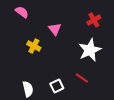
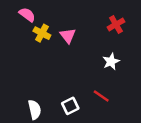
yellow cross: (34, 46) -> (42, 33), moved
white star: (90, 50) -> (111, 62), size x0.6

